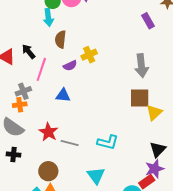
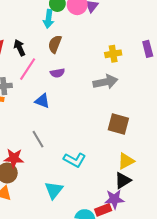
yellow cross: (89, 55) -> (113, 54), moved
gray arrow: (141, 66) -> (105, 82), moved, turned -110
yellow triangle: (154, 113) -> (126, 161), moved
red star: (48, 132) -> (14, 158), moved, turned 30
gray line: (70, 143) -> (38, 139), moved, turned 30

